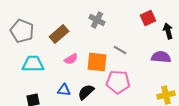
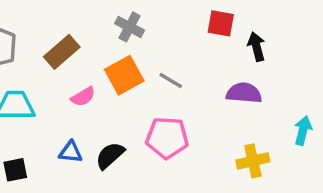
red square: (148, 18) -> (221, 23), turned 35
orange square: (97, 62) -> (124, 75), moved, turned -35

